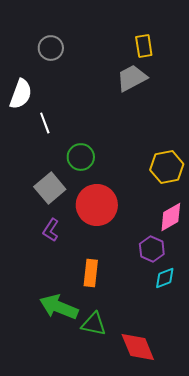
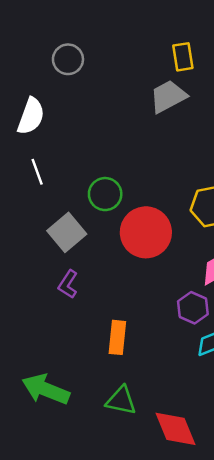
white line: (45, 123) -> (37, 172), moved
red circle: (97, 205) -> (146, 232), moved
green arrow: (59, 307) -> (46, 389), moved

